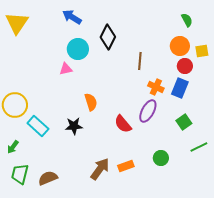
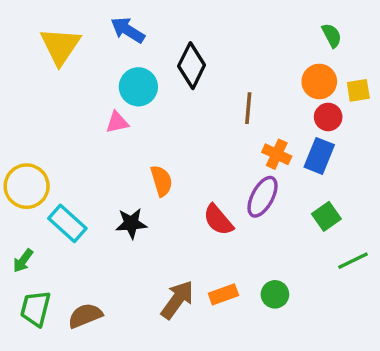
yellow triangle: (17, 23) -> (60, 46), moved
green circle: (161, 158) -> (275, 294), moved

